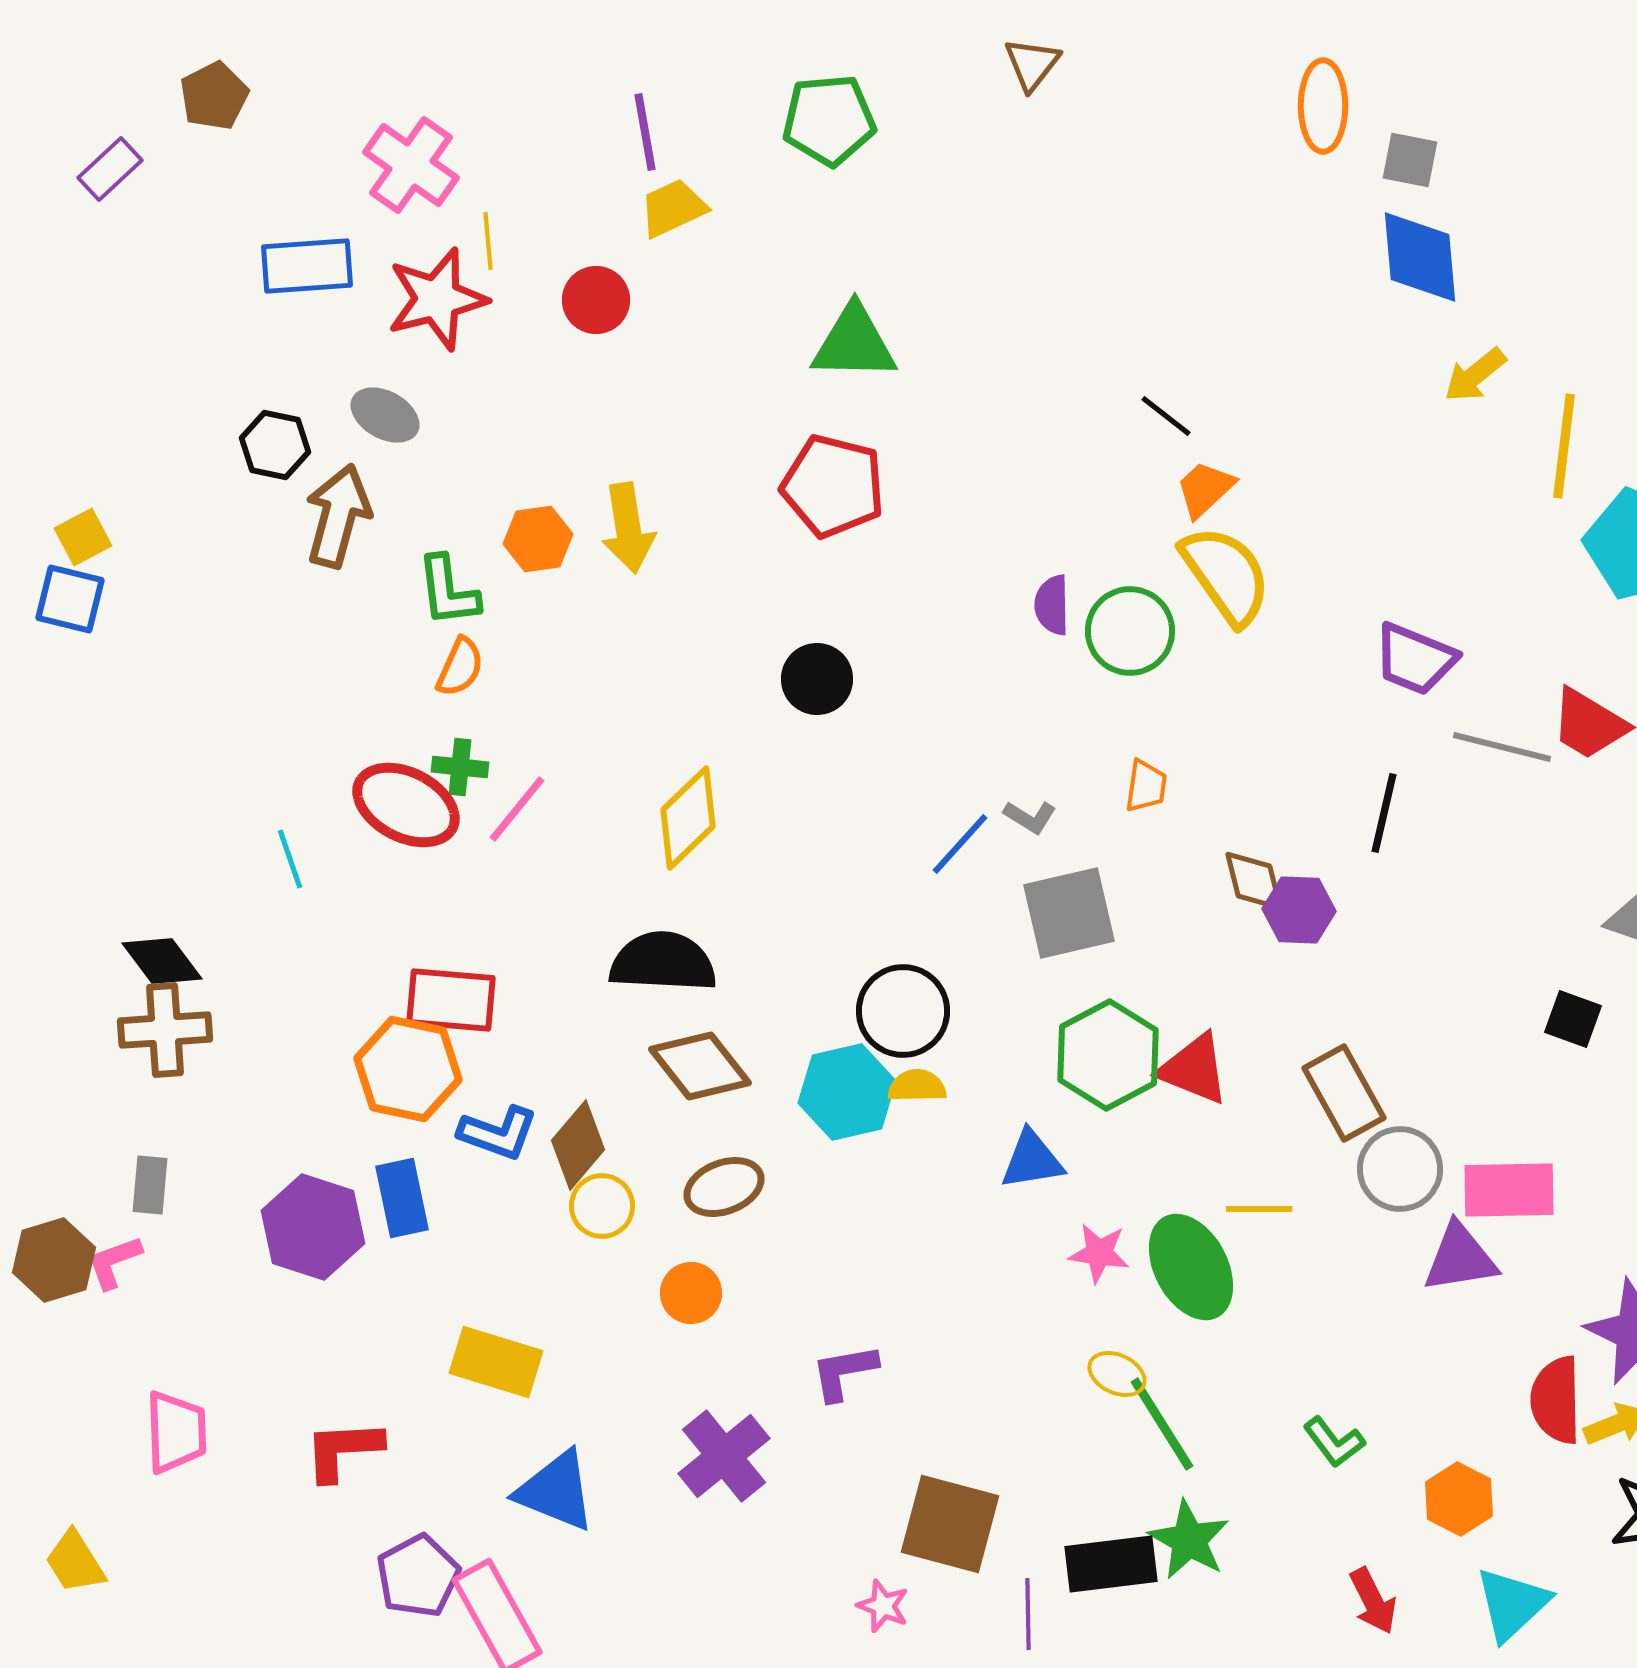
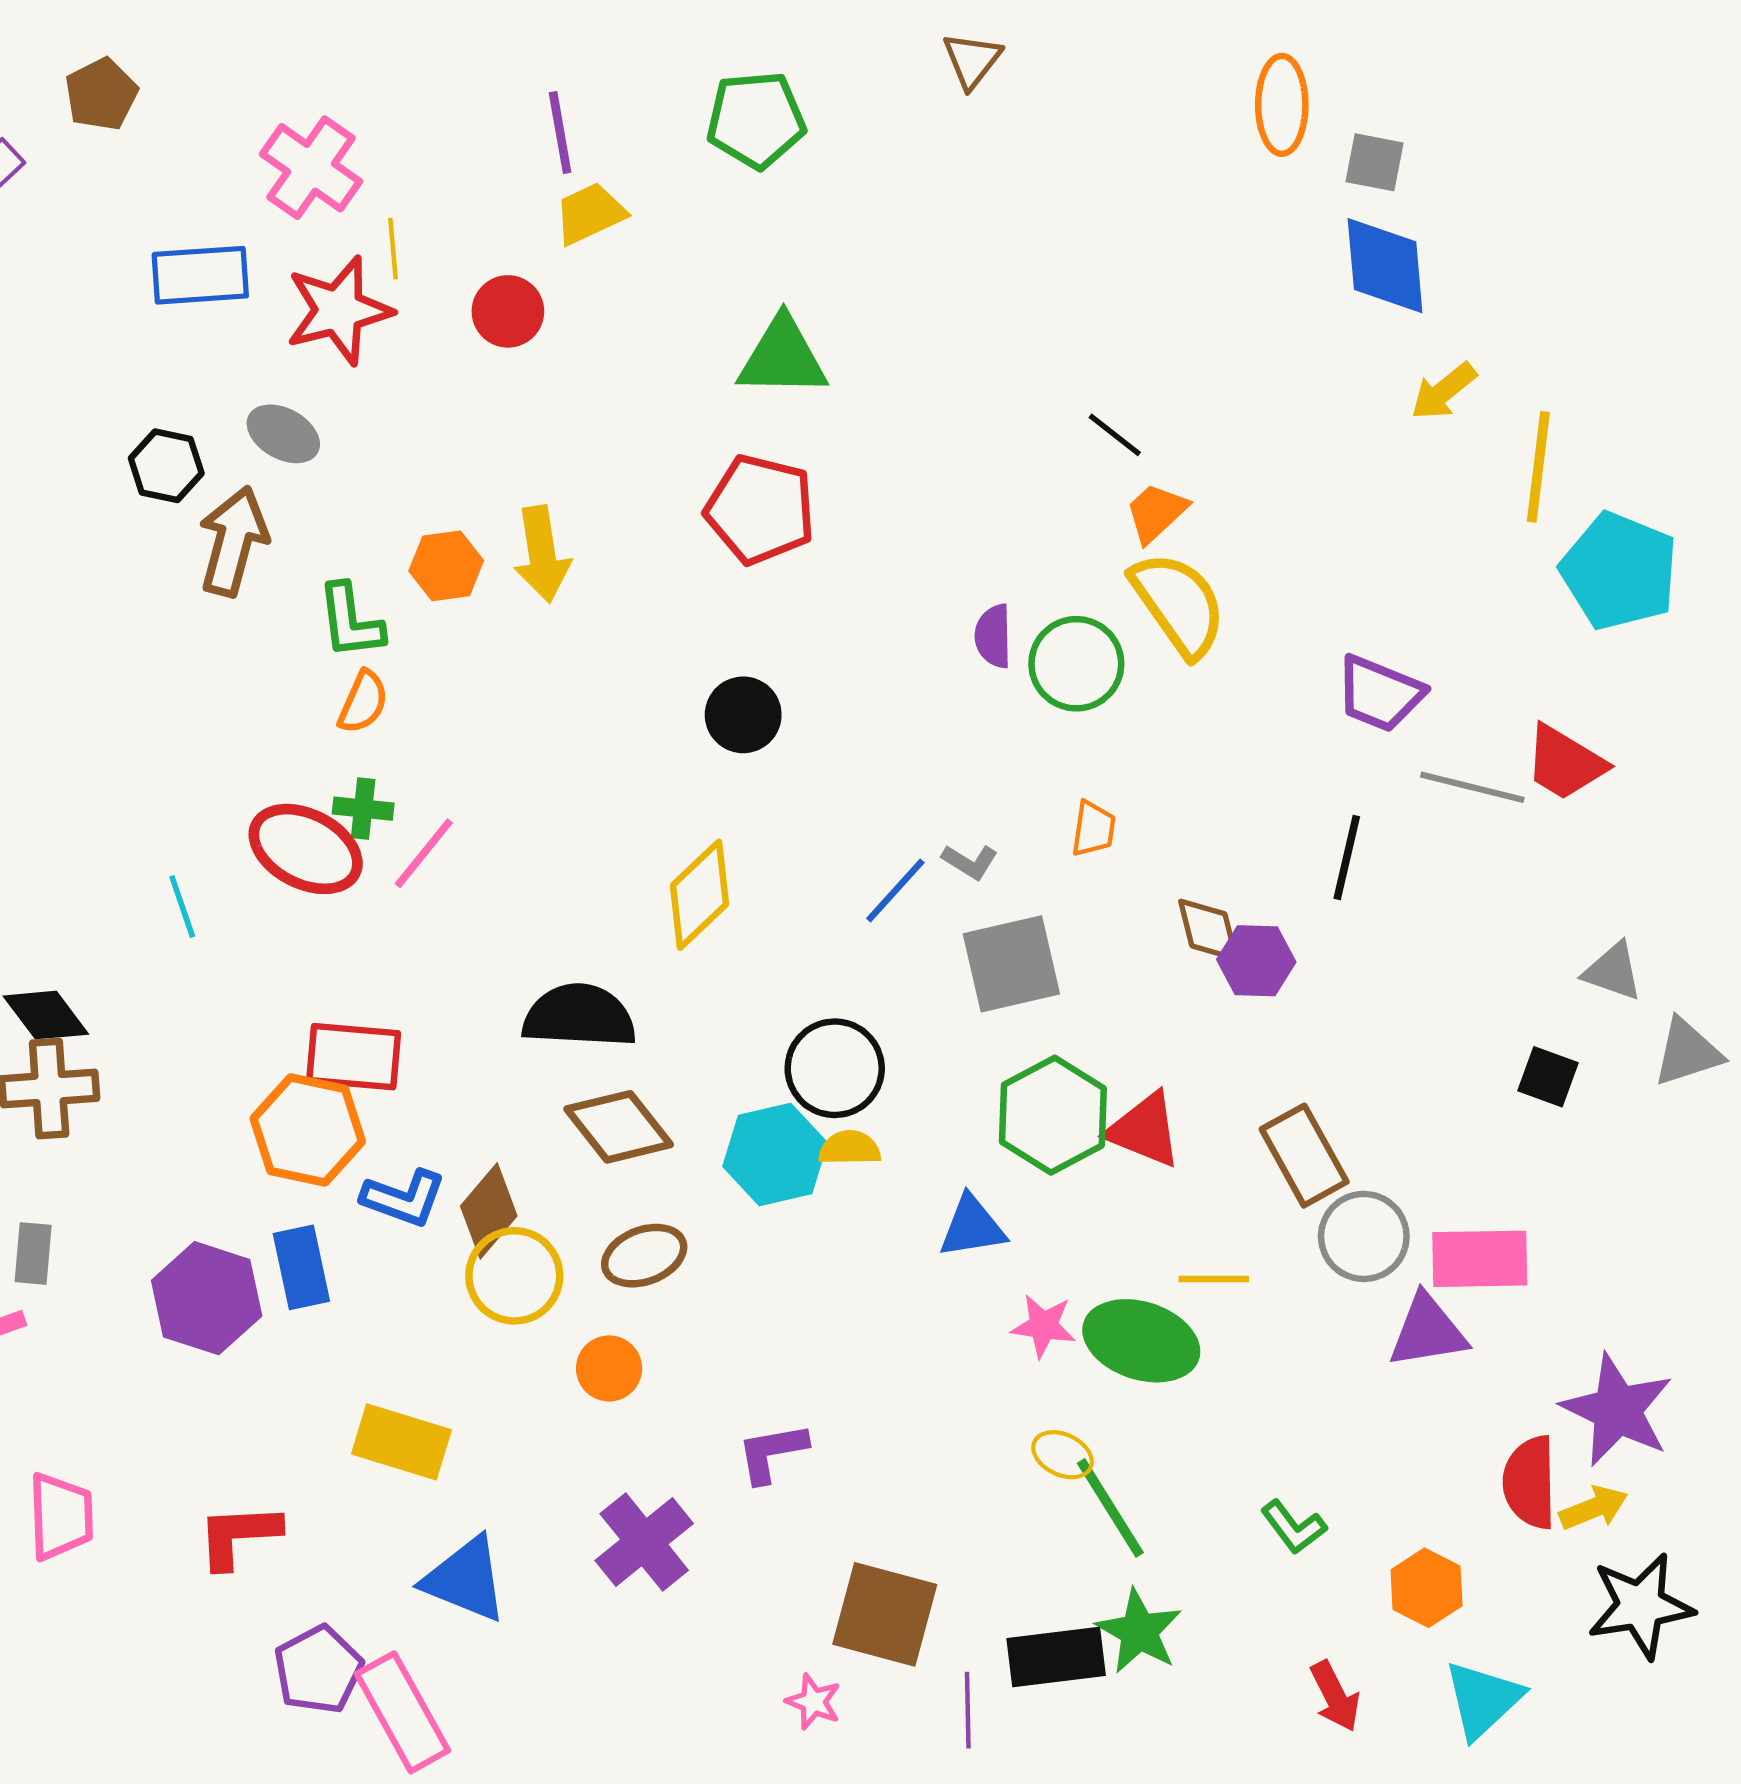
yellow diamond: (688, 818) -> (700, 895), moved
yellow circle: (602, 1206) -> (514, 1276), size x1.4
green ellipse: (1191, 1267) -> (1141, 1341), turned -44

